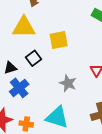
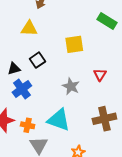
yellow triangle: (24, 27) -> (29, 28), size x0.7
yellow square: (59, 40) -> (74, 44), moved

